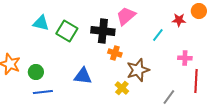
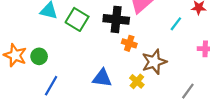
green circle: (36, 72) -> (39, 56), moved
blue triangle: (83, 76) -> (102, 78), moved
blue line: (43, 92) -> (51, 86), turned -54

